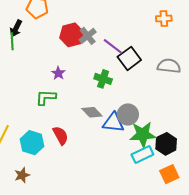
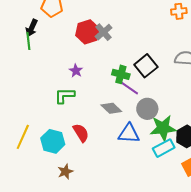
purple line: (113, 46) -> (129, 88), moved
black square: (129, 58) -> (146, 66), moved
blue triangle: (113, 123) -> (129, 134), moved
brown star: (22, 175) -> (65, 172), moved

